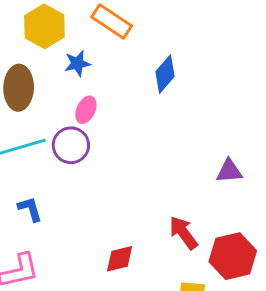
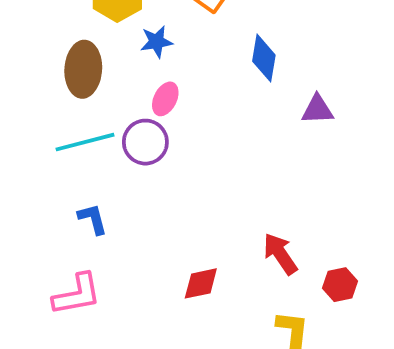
blue diamond: (165, 74) -> (264, 58), turned -33
purple triangle: (229, 171) -> (317, 109), moved
red hexagon: (233, 256) -> (340, 285), size x0.6

